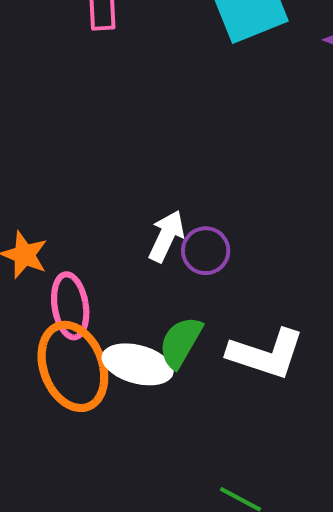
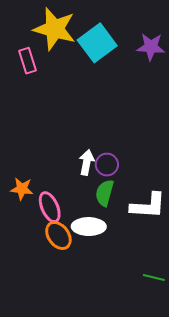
green semicircle: (181, 342) -> (105, 193), moved
orange ellipse: (73, 366) -> (58, 235), size x0.7

